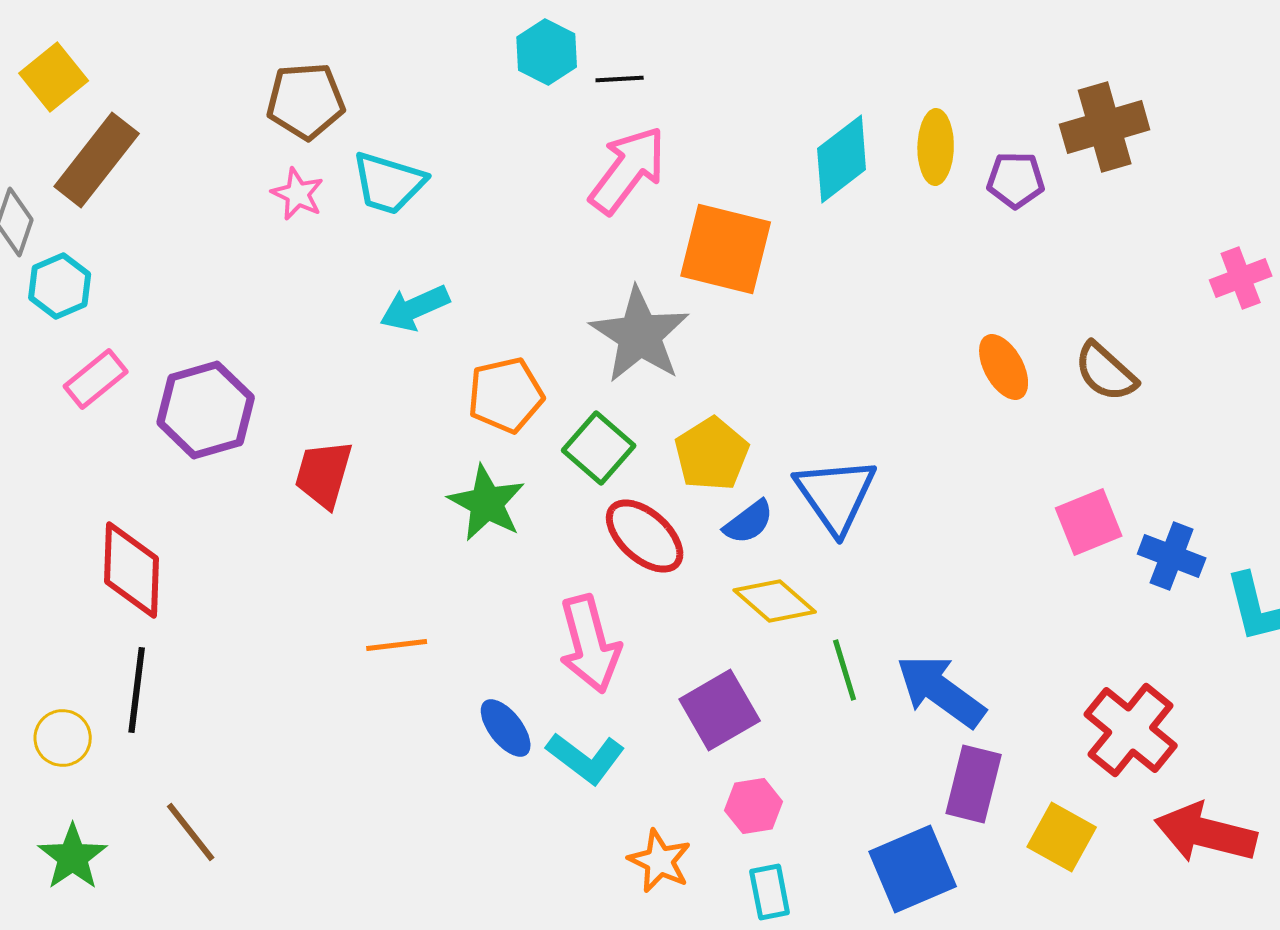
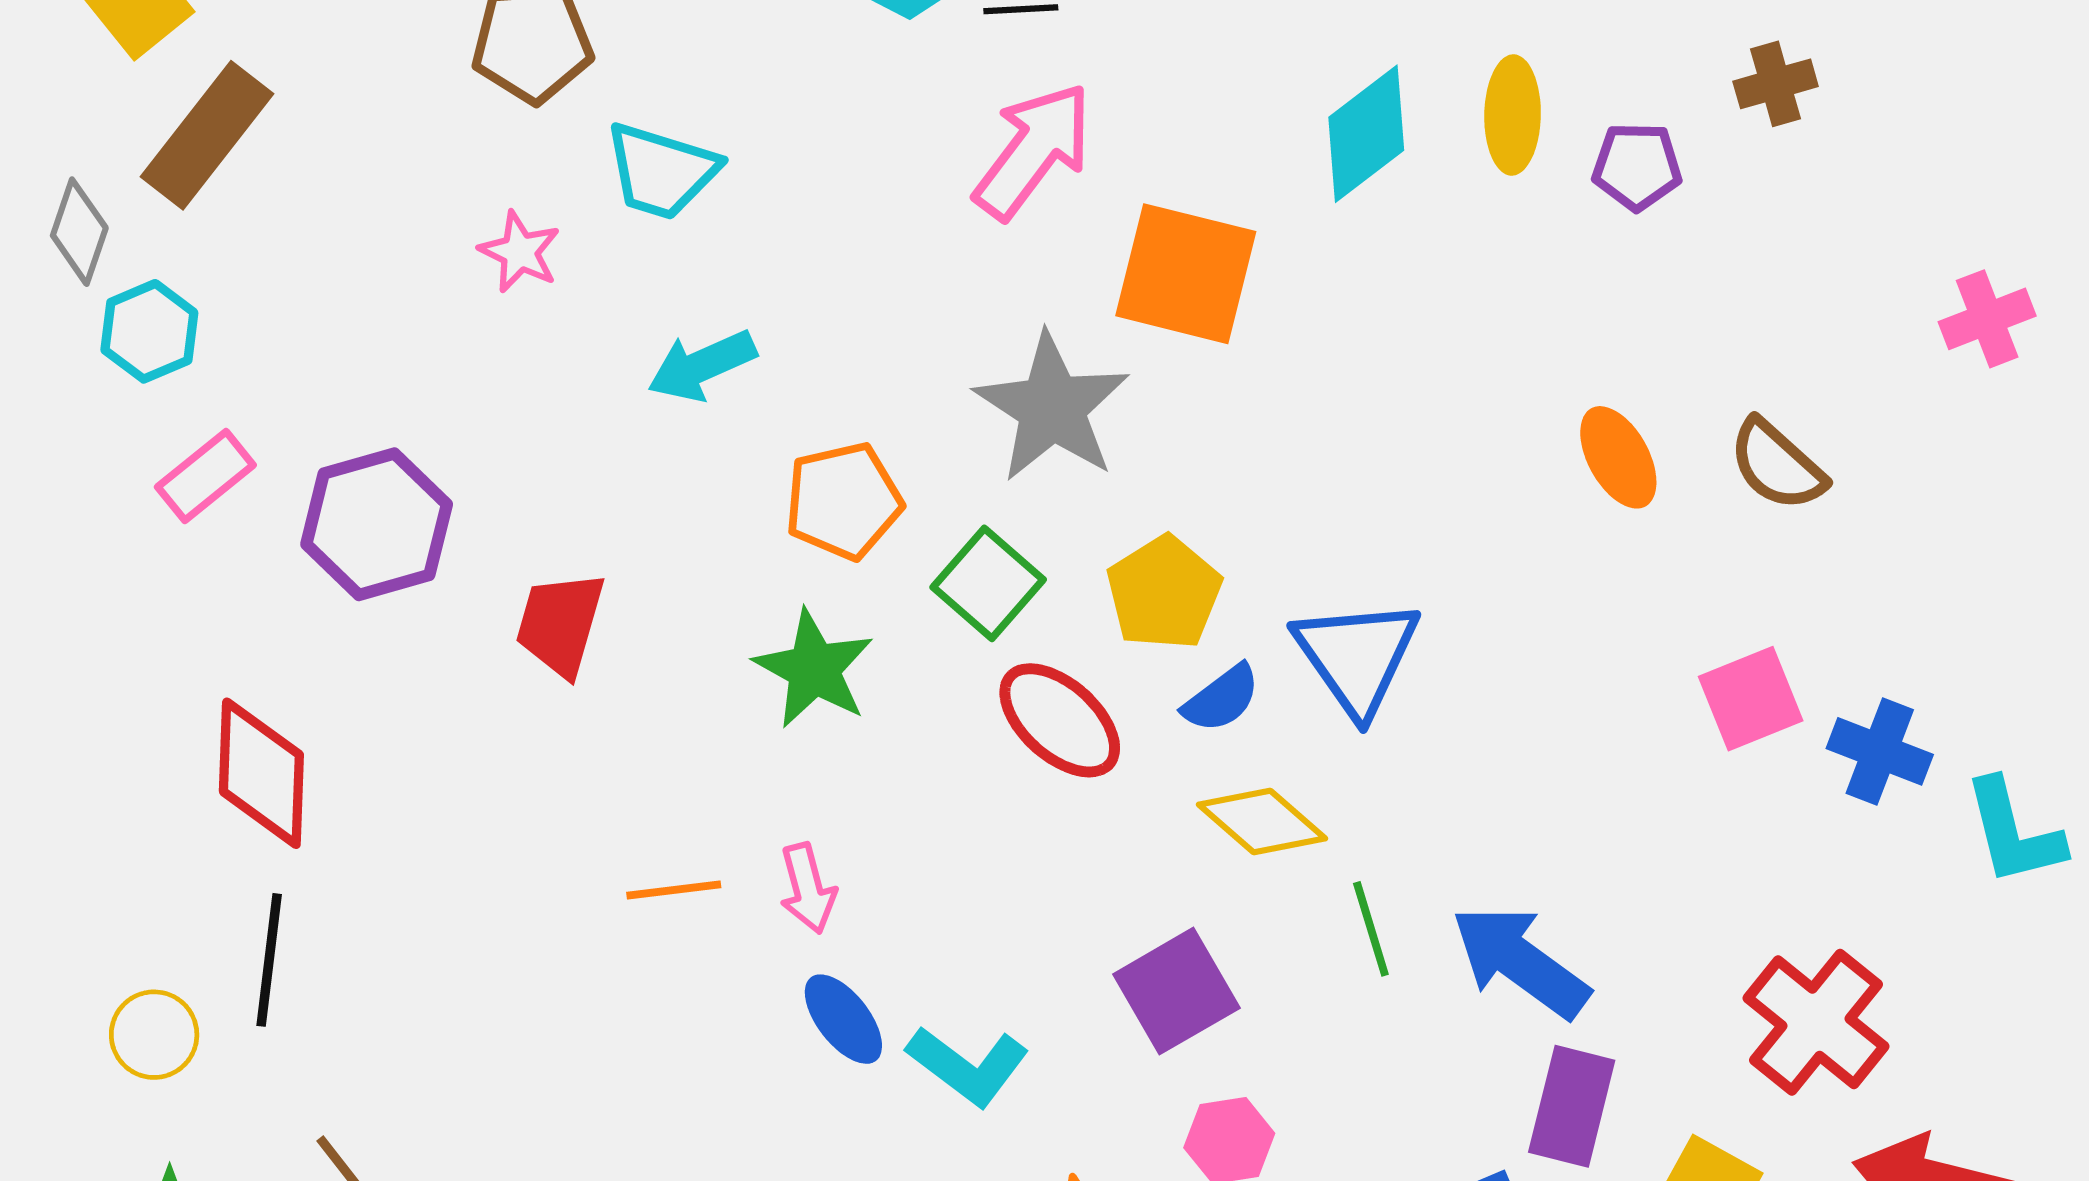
brown cross: (1105, 127) -> (1776, 84), size x0.6
pink star: (298, 194) -> (520, 252), moved
pink arrow: (590, 644) -> (808, 888), moved, size x0.6

